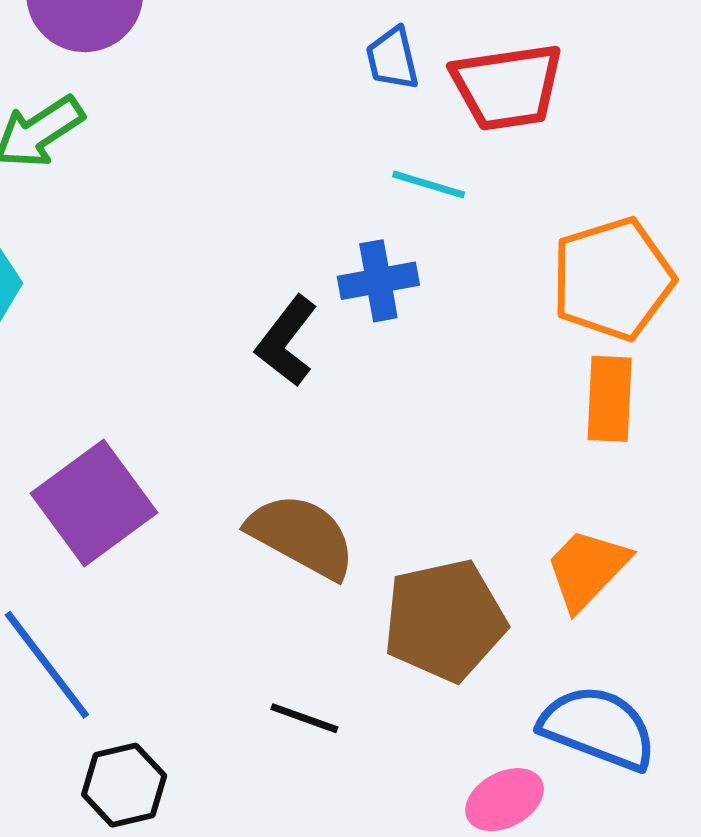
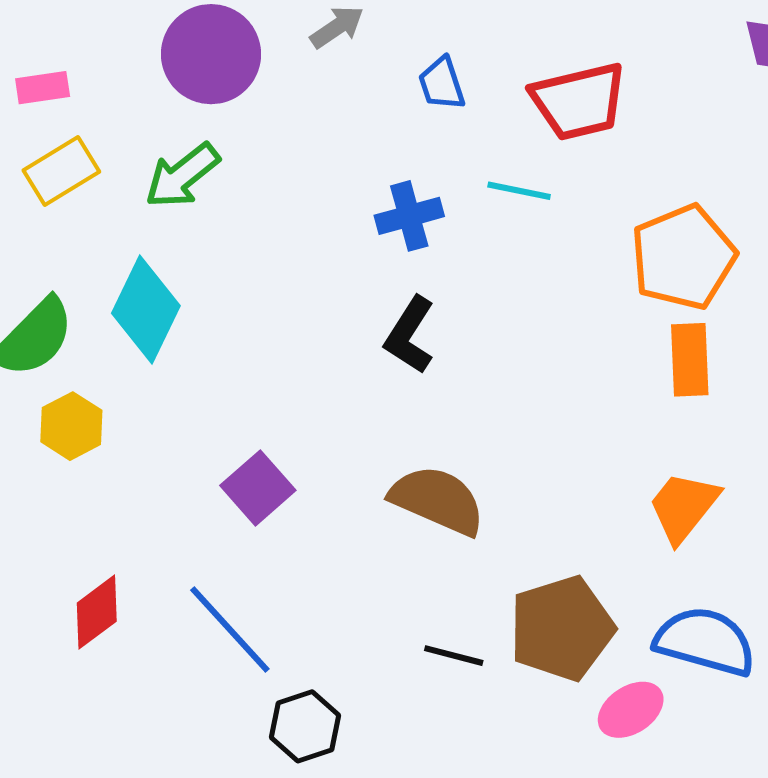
blue trapezoid: (392, 59) -> (442, 84), moved
blue cross: (378, 281) -> (409, 216), moved
purple square: (94, 503) -> (258, 488), size x0.7
brown pentagon: (445, 620) -> (562, 628), moved

